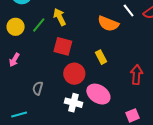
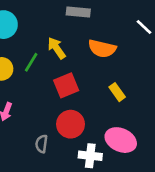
orange semicircle: (108, 24) -> (102, 49), moved
red square: (63, 46) -> (66, 85), turned -30
red circle: (74, 74) -> (71, 124), moved

